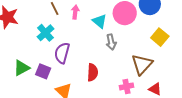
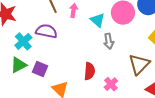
cyan cross: (45, 33) -> (23, 41), moved
purple semicircle: (62, 53) -> (46, 31), moved, turned 85
pink cross: (127, 86) -> (111, 84), moved, turned -32

